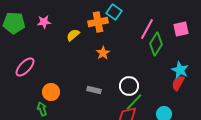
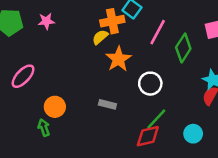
pink line: (147, 29) -> (158, 32), moved
yellow semicircle: (73, 35) -> (100, 37), moved
orange star: (103, 53) -> (118, 59), size x1.5
white circle: (129, 86) -> (150, 84), moved

